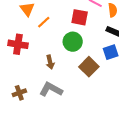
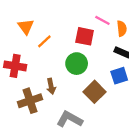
gray L-shape: (51, 89) -> (70, 119), moved
brown cross: (19, 93) -> (30, 101), moved, size x1.5

